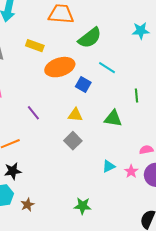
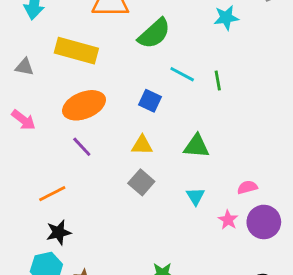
yellow rectangle: (35, 46) -> (76, 51), size x1.6
orange ellipse: (60, 67) -> (84, 105), moved
green line: (136, 96) -> (218, 81), moved
cyan triangle: (109, 166) -> (196, 196), moved, turned -32

